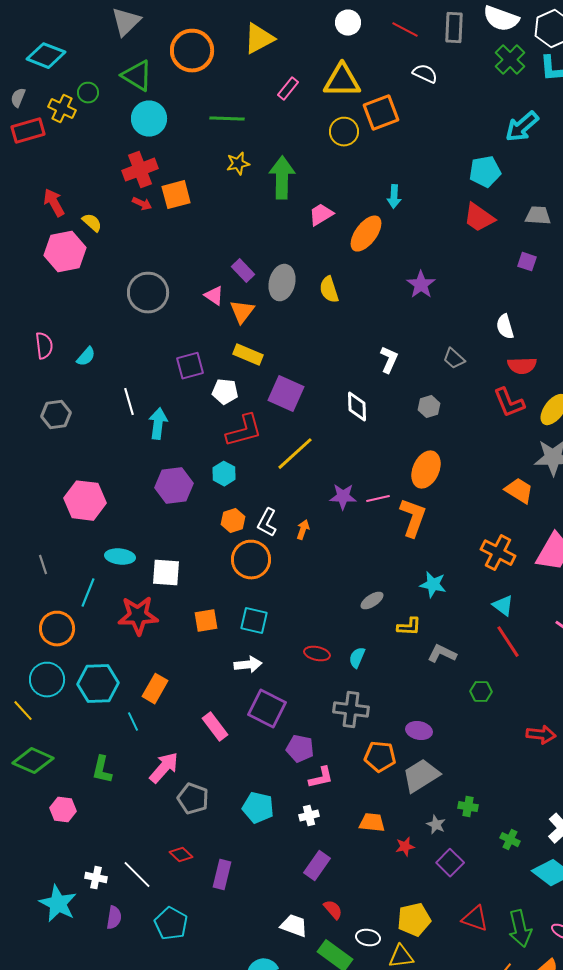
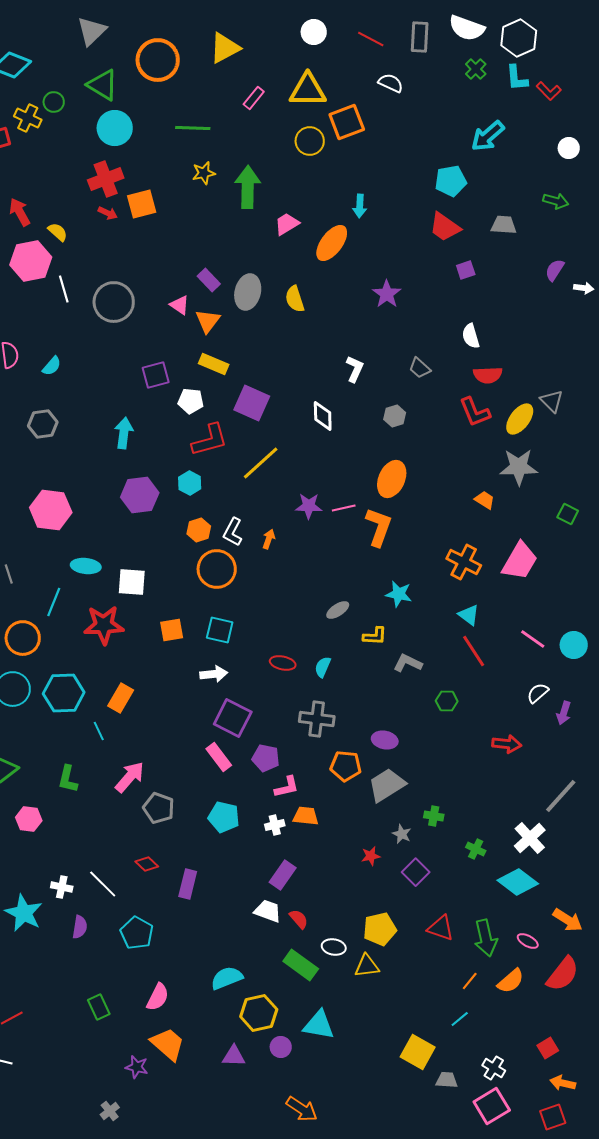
green cross: (510, 60) -> (476, 69), size x0.7
purple square: (527, 262) -> (466, 270), moved, turned -36
white line: (129, 402) -> (64, 289), moved
gray hexagon: (56, 415) -> (43, 424), moved
orange trapezoid: (519, 491) -> (485, 500), size x0.7
pink rectangle: (215, 727) -> (219, 757), moved
orange trapezoid: (372, 823) -> (306, 816), moved
white trapezoid: (294, 926) -> (268, 911), moved

